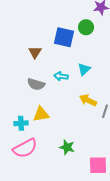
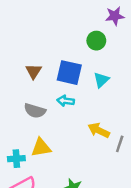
blue square: (64, 37) -> (69, 73), moved
cyan triangle: (84, 69) -> (101, 80), moved

